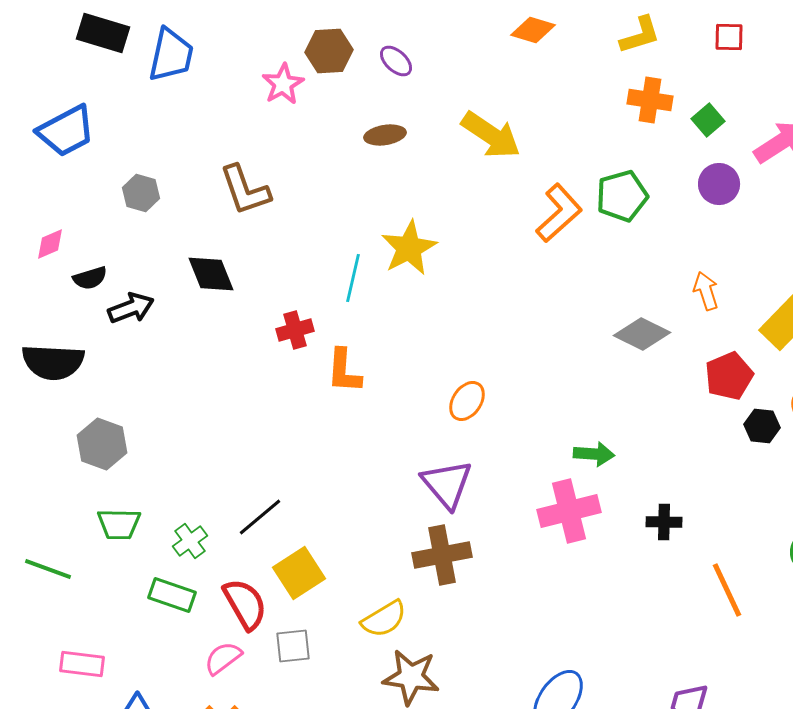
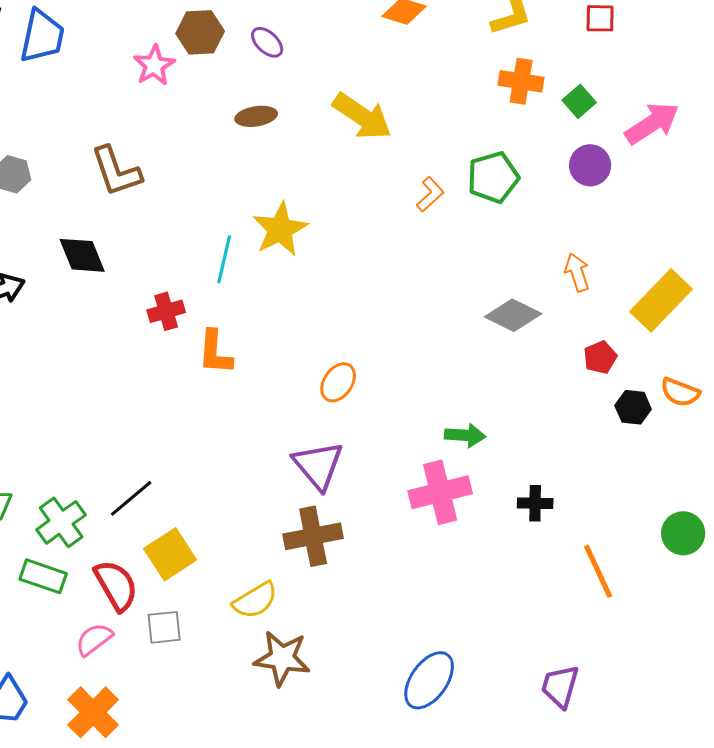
orange L-shape: (559, 213) -> (430, 194), size x0.6
red pentagon: (729, 376) -> (600, 357), size x0.7
green cross: (190, 541) -> (61, 522), size x1.4

